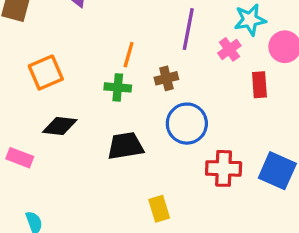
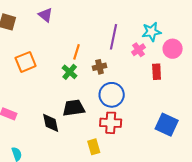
green cross: (118, 87) -> (70, 72), turned 35
black diamond: (60, 126) -> (51, 123), moved, turned 70
red cross: (224, 168) -> (111, 123), moved

